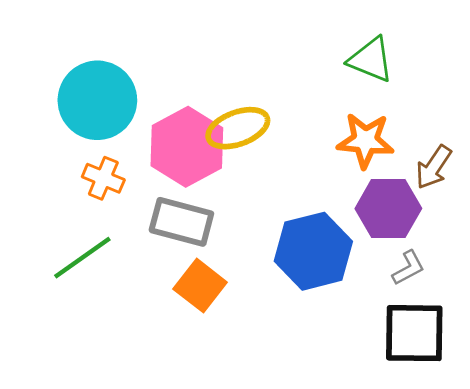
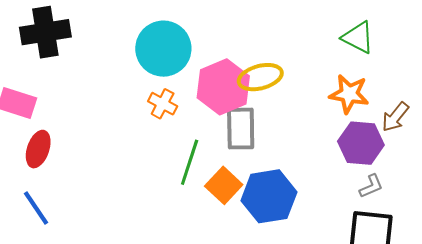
gray rectangle: (181, 222) -> (241, 129), moved, turned 69
blue hexagon: (313, 251) -> (269, 196), moved
green line: (82, 258) -> (190, 162), moved, turned -42

